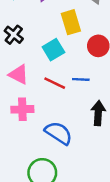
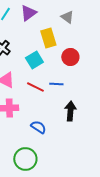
blue semicircle: (58, 133) -> (38, 127), size x0.7

